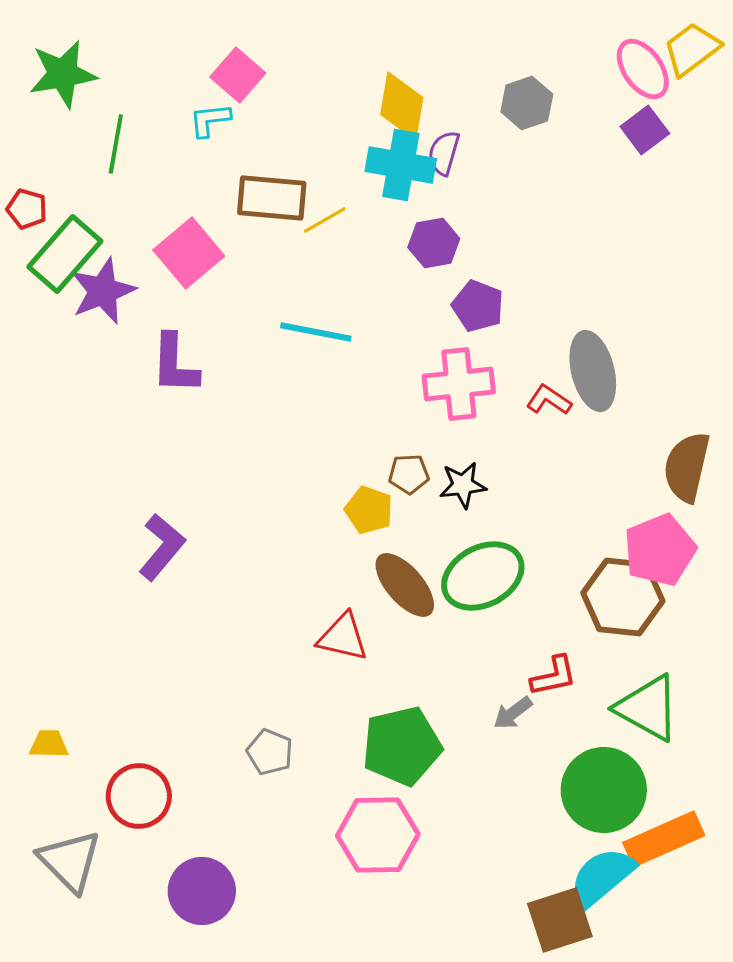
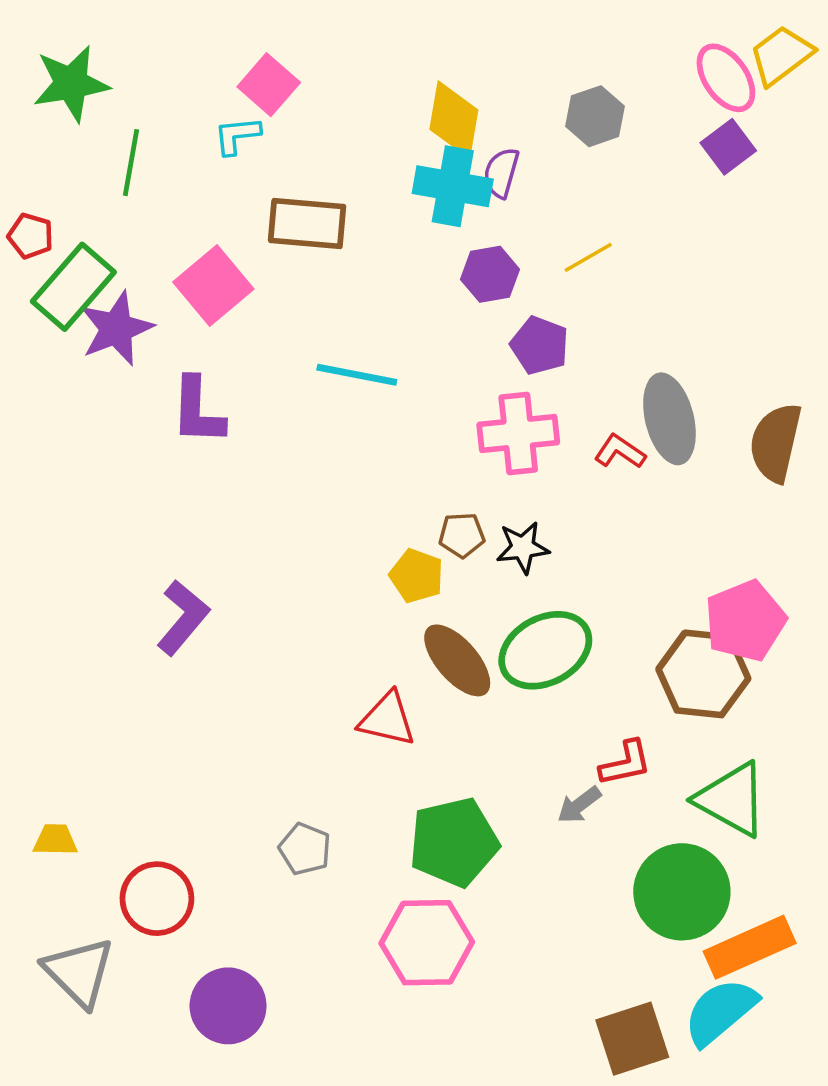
yellow line: (325, 220) -> (588, 257), moved
brown semicircle: (687, 467) -> (776, 443), moved
cyan semicircle: (602, 877) -> (720, 1012), moved

